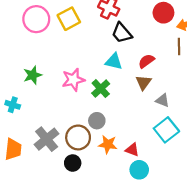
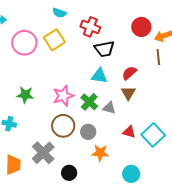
black trapezoid: (122, 33) -> (104, 49), turned -55
green star: (33, 75) -> (25, 95), turned 30
gray triangle: (162, 100) -> (109, 108), moved
brown circle: (78, 137) -> (63, 126), moved
red triangle: (132, 150) -> (129, 132), moved

